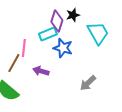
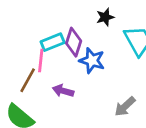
purple diamond: (57, 21) -> (74, 42), moved
cyan rectangle: (48, 34) -> (53, 42), moved

